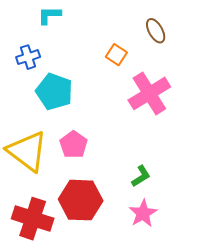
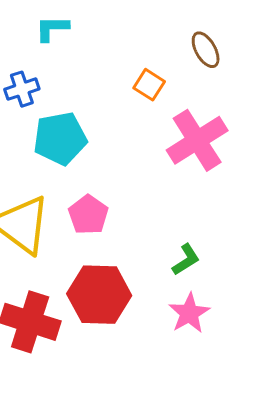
cyan pentagon: (54, 92) -> (60, 138), turned -30

